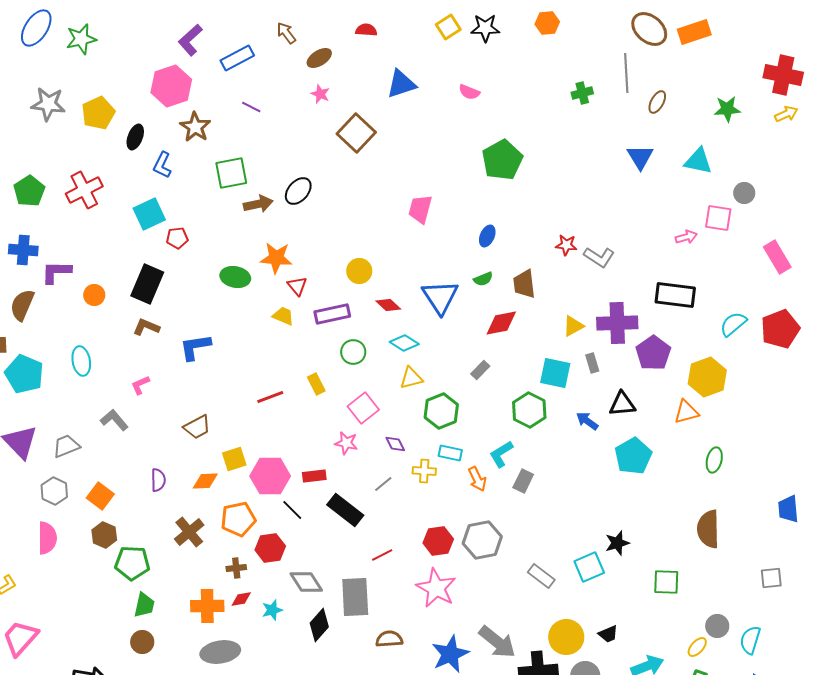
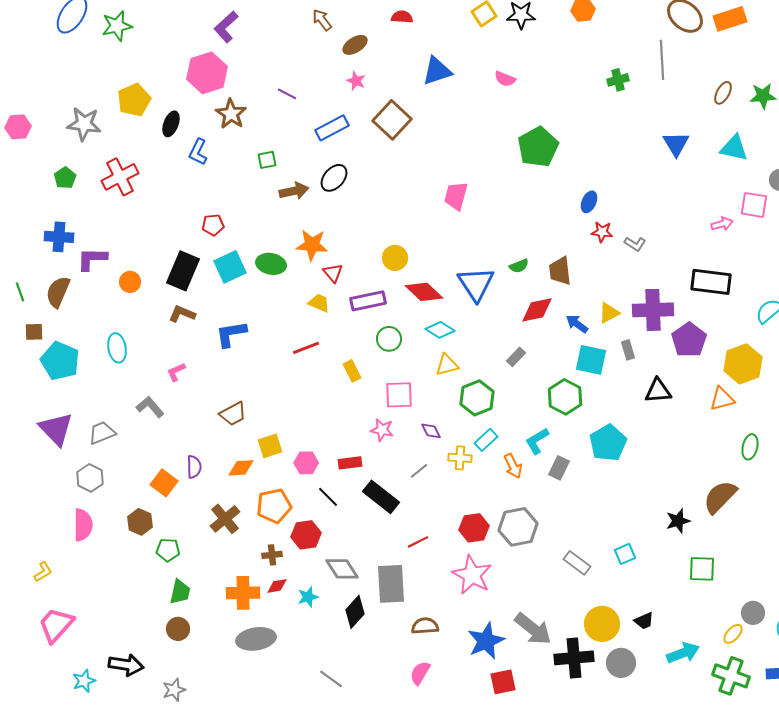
blue rectangle: (237, 58) -> (332, 128), moved
brown ellipse: (657, 102) -> (723, 93), moved
gray star: (48, 104) -> (84, 124), moved
green square: (231, 173) -> (267, 160), size x0.6
green pentagon: (29, 191) -> (65, 178), size x0.7
cyan square: (149, 214) -> (230, 267), moved
blue ellipse: (487, 236) -> (589, 202), moved
gray L-shape: (599, 257) -> (635, 244), size x0.7
red diamond: (388, 305) -> (424, 292), size x1.5
red line: (270, 397) -> (306, 348), moved
pink square: (363, 408) -> (399, 395), turned 36
blue arrow: (587, 421) -> (577, 324), moved
cyan rectangle: (450, 453) -> (486, 440), turned -55
cyan pentagon: (633, 456) -> (608, 443), moved
pink hexagon: (270, 476) -> (306, 463), size x0.6
orange square: (100, 496) -> (164, 483), moved
brown semicircle: (708, 529) -> (720, 497), moved, turned 45
black star: (617, 543) -> (678, 521), moved
green pentagon: (132, 563) -> (168, 550), size x0.7
cyan square: (589, 567) -> (625, 554), size x0.7

